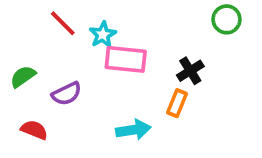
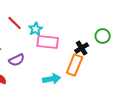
green circle: (227, 19) -> (103, 36), moved
orange rectangle: (177, 103) -> (75, 65), size x1.5

